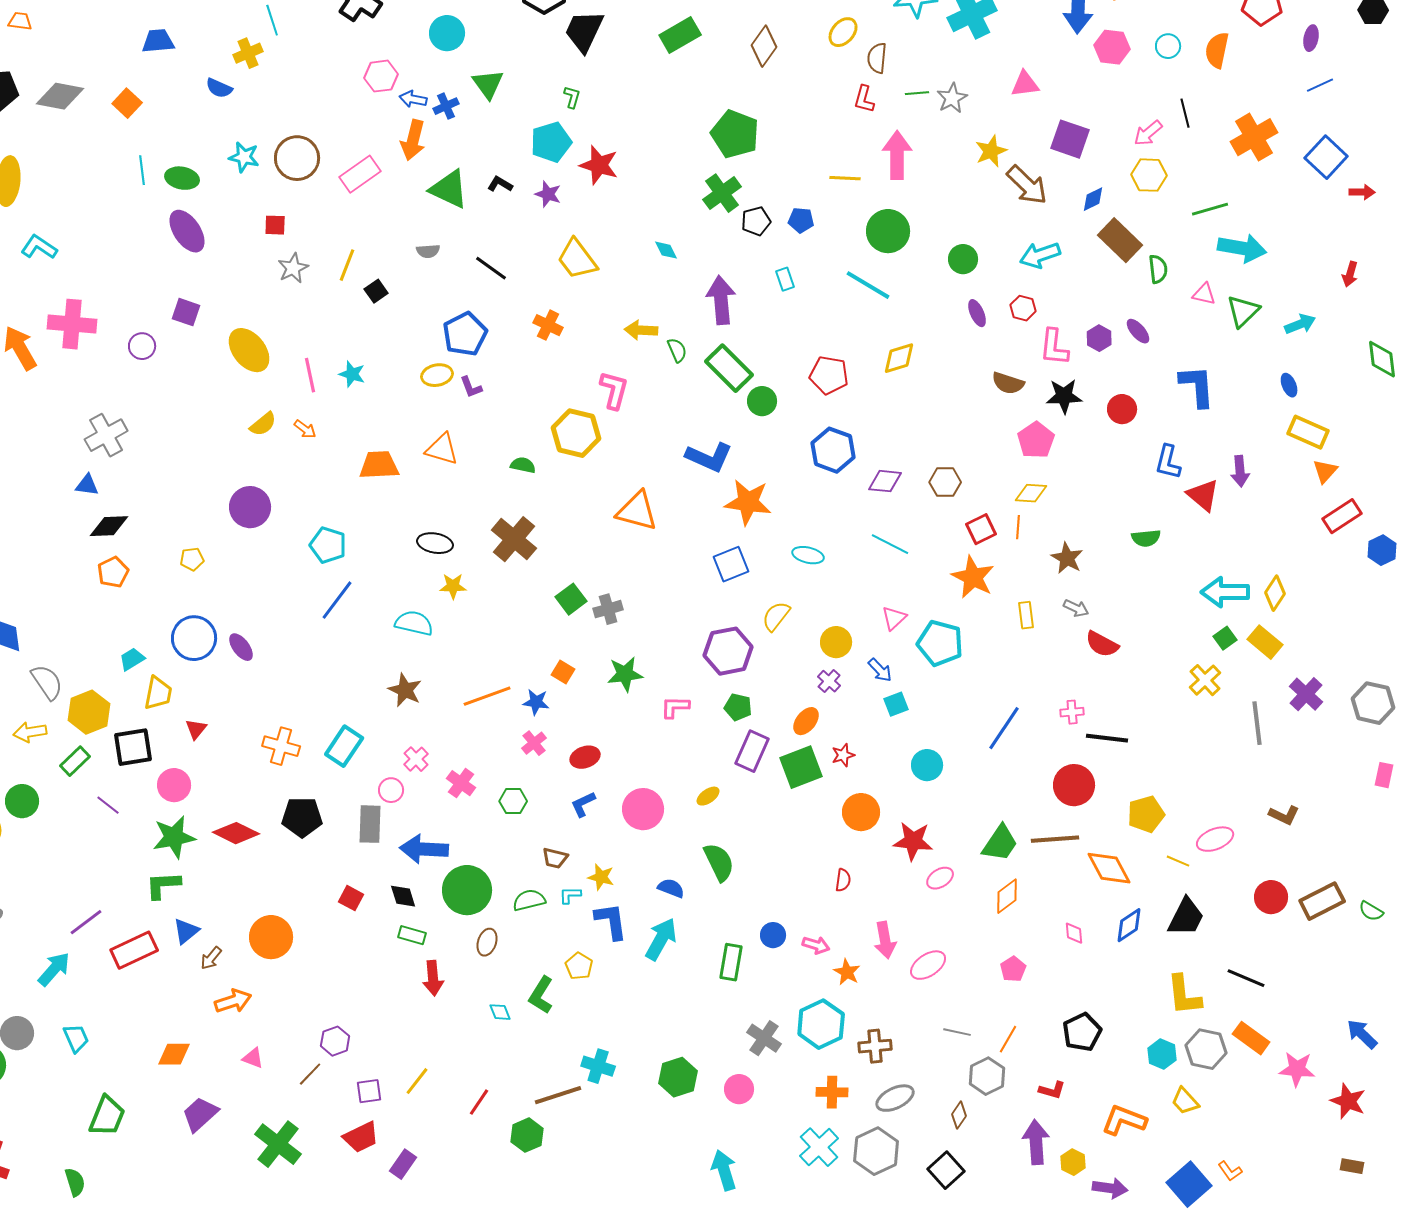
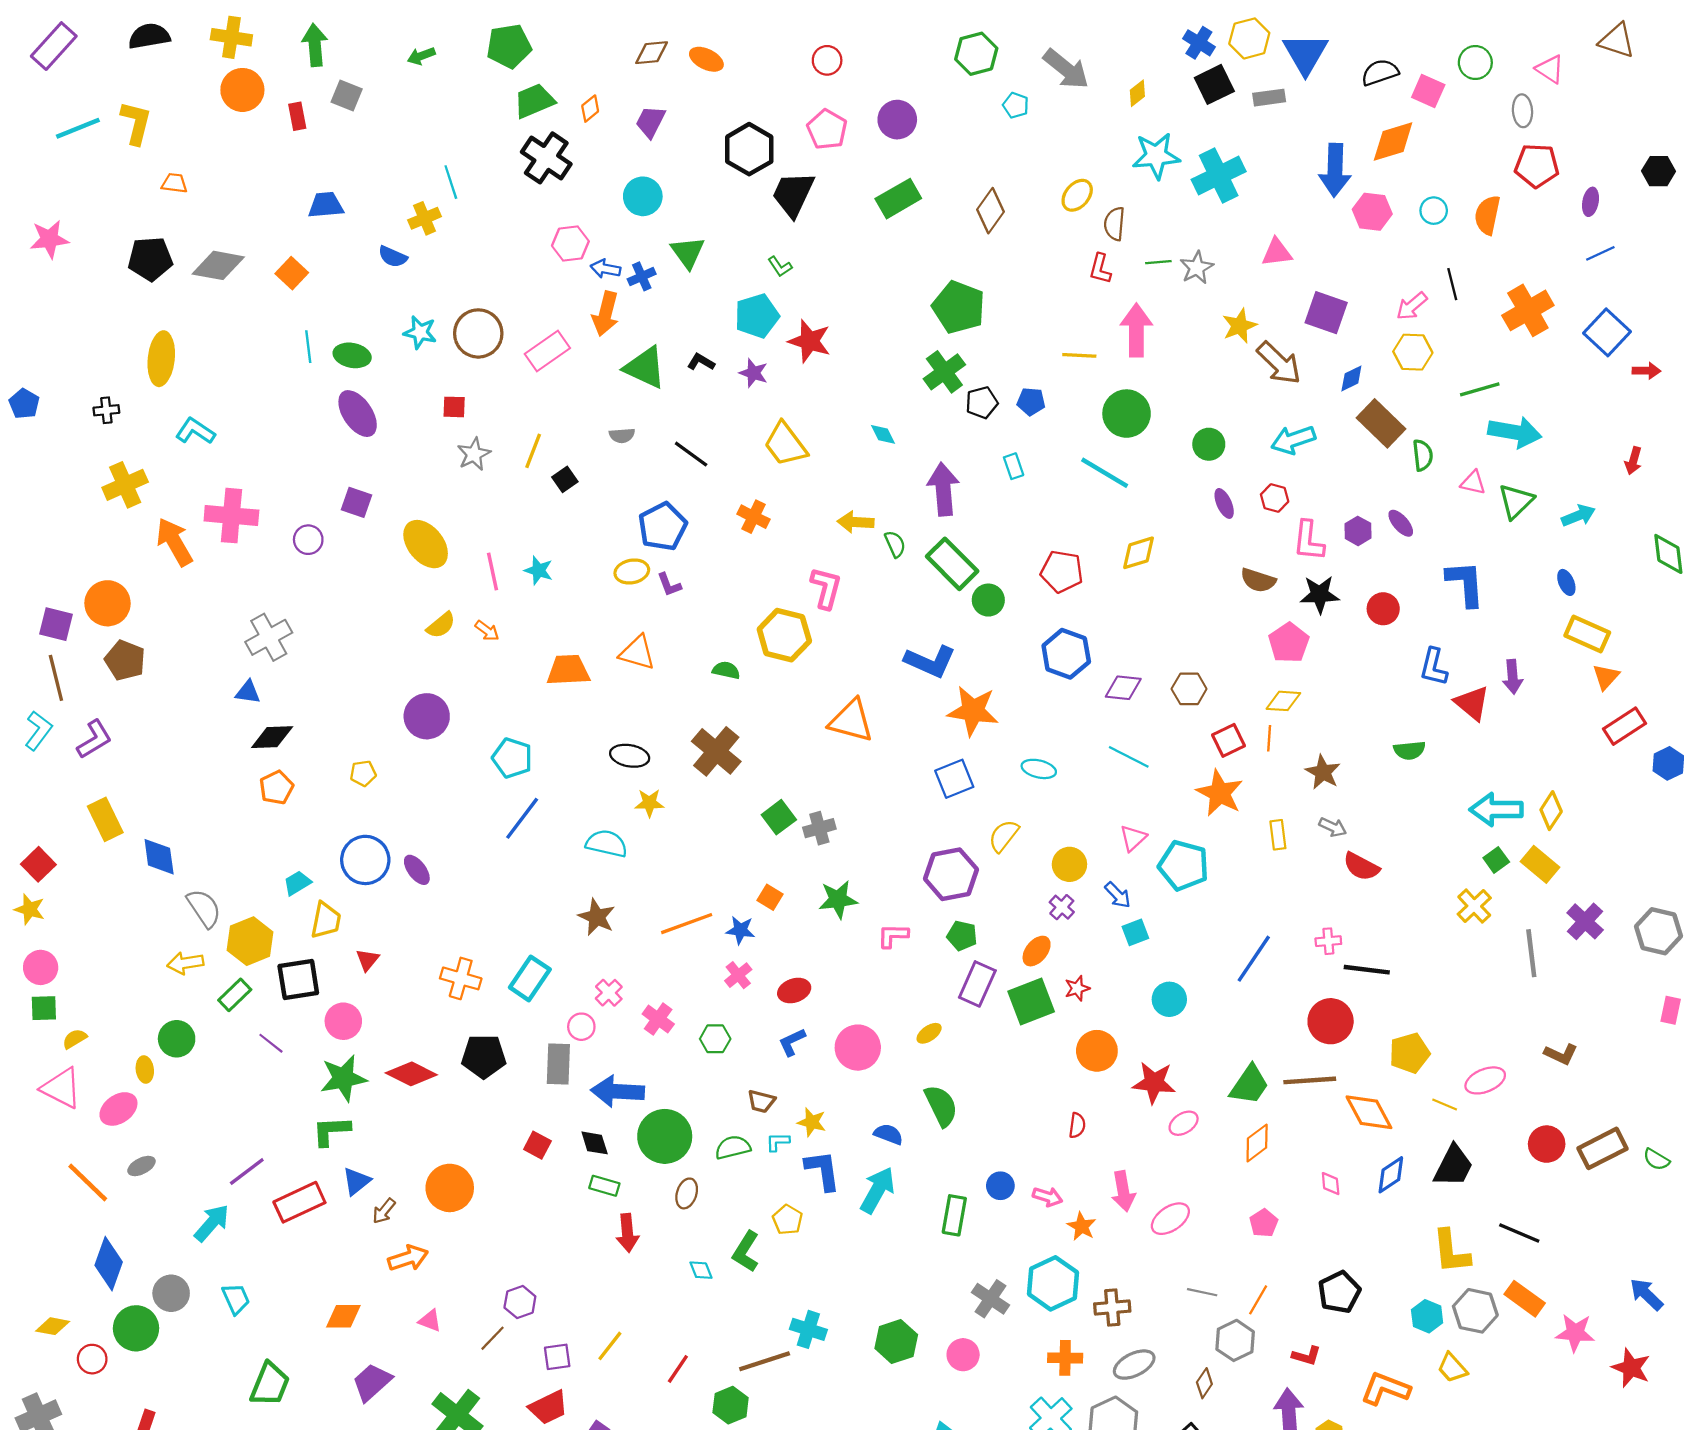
green L-shape: (572, 97) -> (780, 267), turned 130

